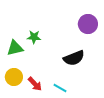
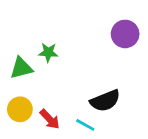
black semicircle: (74, 58) -> (105, 101), moved

